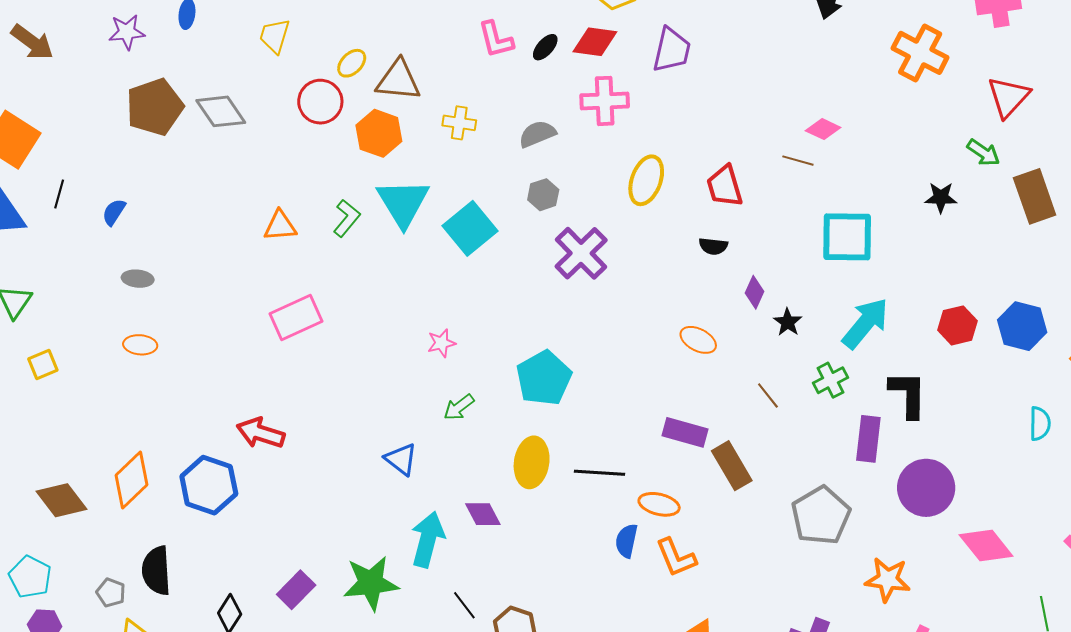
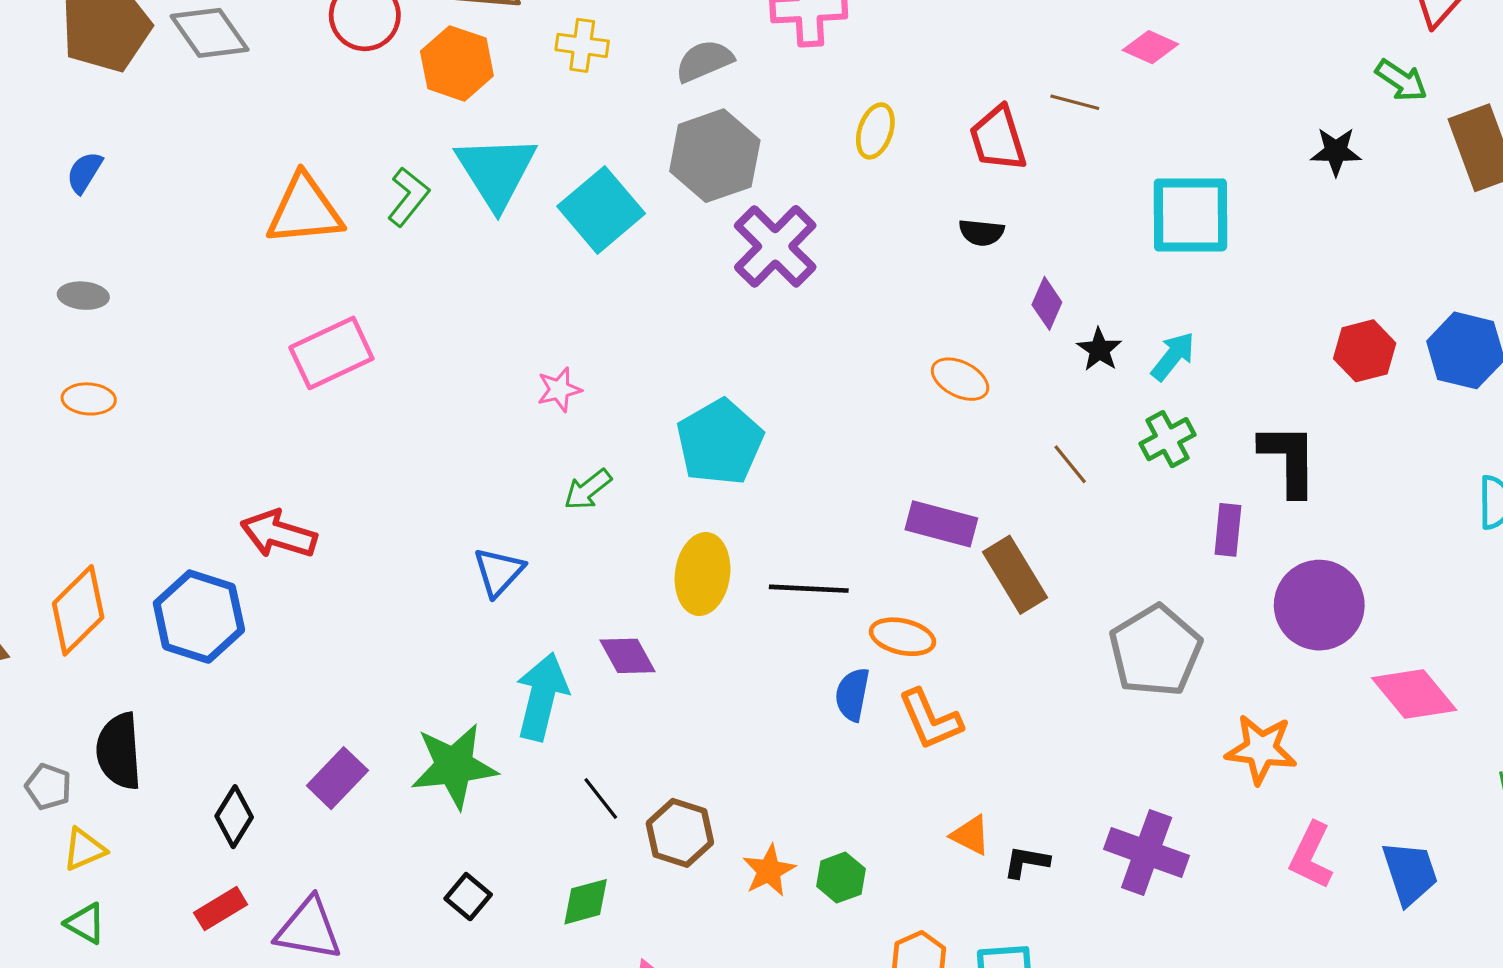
brown line: (798, 161) -> (1075, 102), moved
yellow ellipse: (646, 180) -> (875, 131), size x0.7
gray hexagon: (543, 195) -> (715, 156), size x1.8
blue semicircle: (114, 212) -> (84, 172), moved
orange triangle: (280, 226) -> (304, 210), size x1.5
cyan arrow: (865, 323) -> (1173, 356), moved, size x0.6
purple rectangle: (868, 439) -> (1228, 530), size x0.7
blue triangle: (401, 459) -> (499, 572), turned 36

